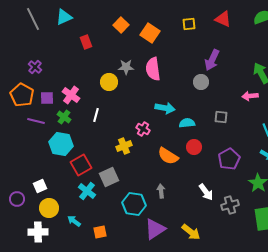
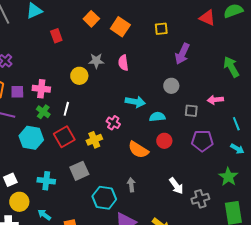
red triangle: (223, 19) -> (207, 18), moved
yellow square: (189, 24) -> (161, 29), moved
pink semicircle: (153, 69) -> (123, 63), size x0.7
gray circle: (201, 82) -> (171, 86), moved
pink cross: (71, 95) -> (41, 89), turned -30
pink arrow: (250, 96) -> (215, 100), moved
green cross: (64, 117) -> (43, 112), moved
purple pentagon: (229, 159) -> (202, 141), moved, turned 30
red square: (81, 165) -> (64, 137), moved
cyan cross: (87, 191) -> (46, 181), moved, turned -30

